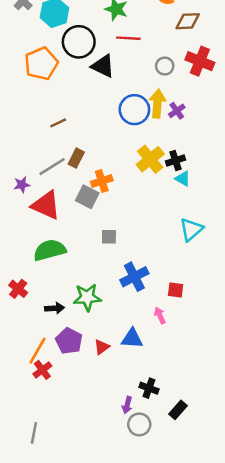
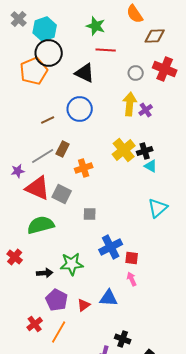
black circle: (79, 42) -> (49, 53), moved
blue circle: (134, 110) -> (80, 109), moved
gray square: (87, 197) -> (62, 194), moved
red square: (176, 290) -> (132, 258), moved
orange line: (38, 351) -> (59, 332), moved

